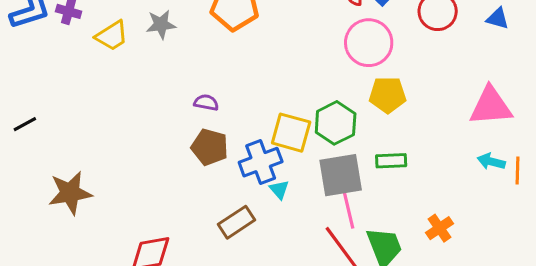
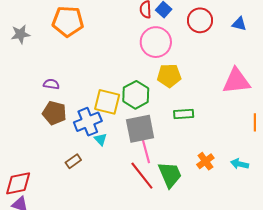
green rectangle: (391, 161) -> (184, 114), moved
cyan arrow: (491, 162) -> (240, 164), moved
brown rectangle: (236, 222) -> (73, 161), size x0.7

